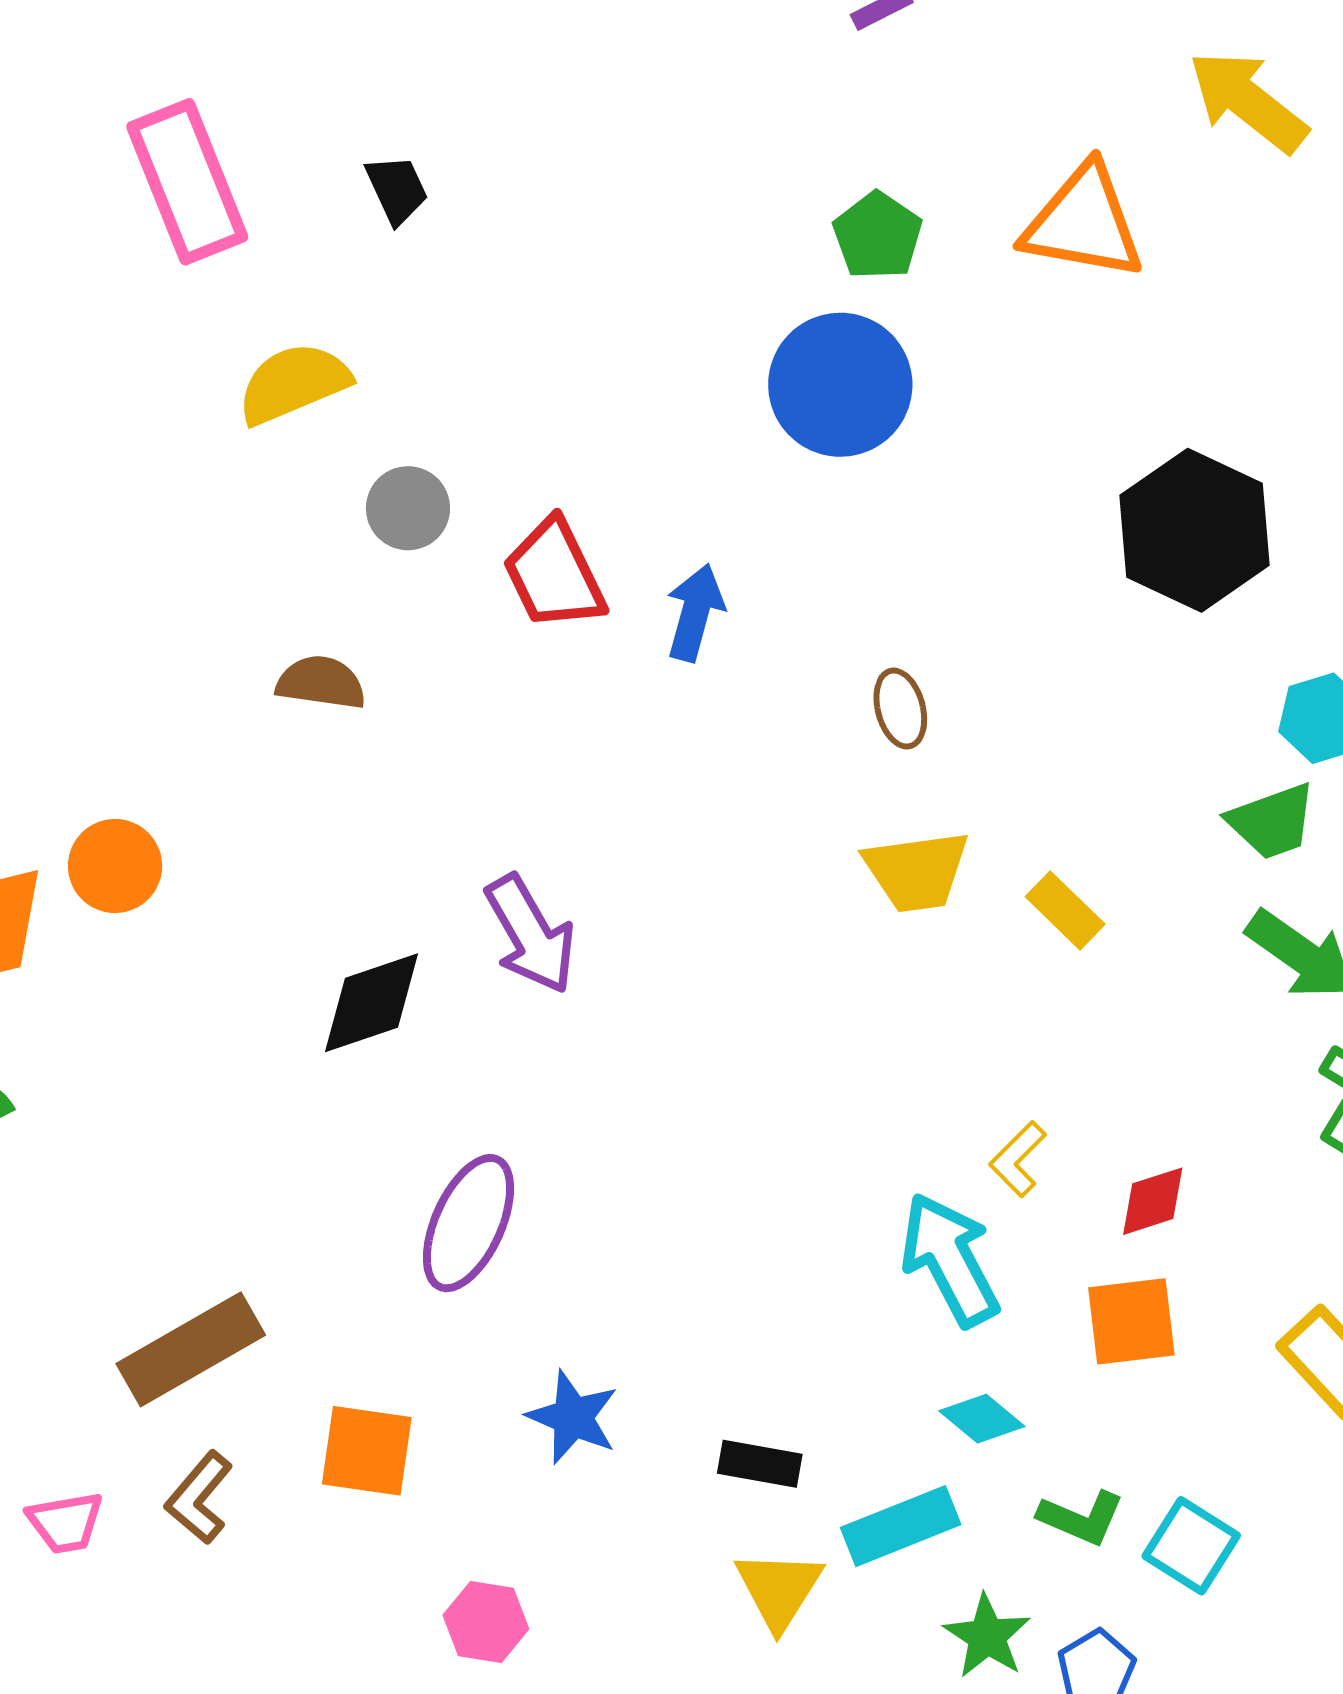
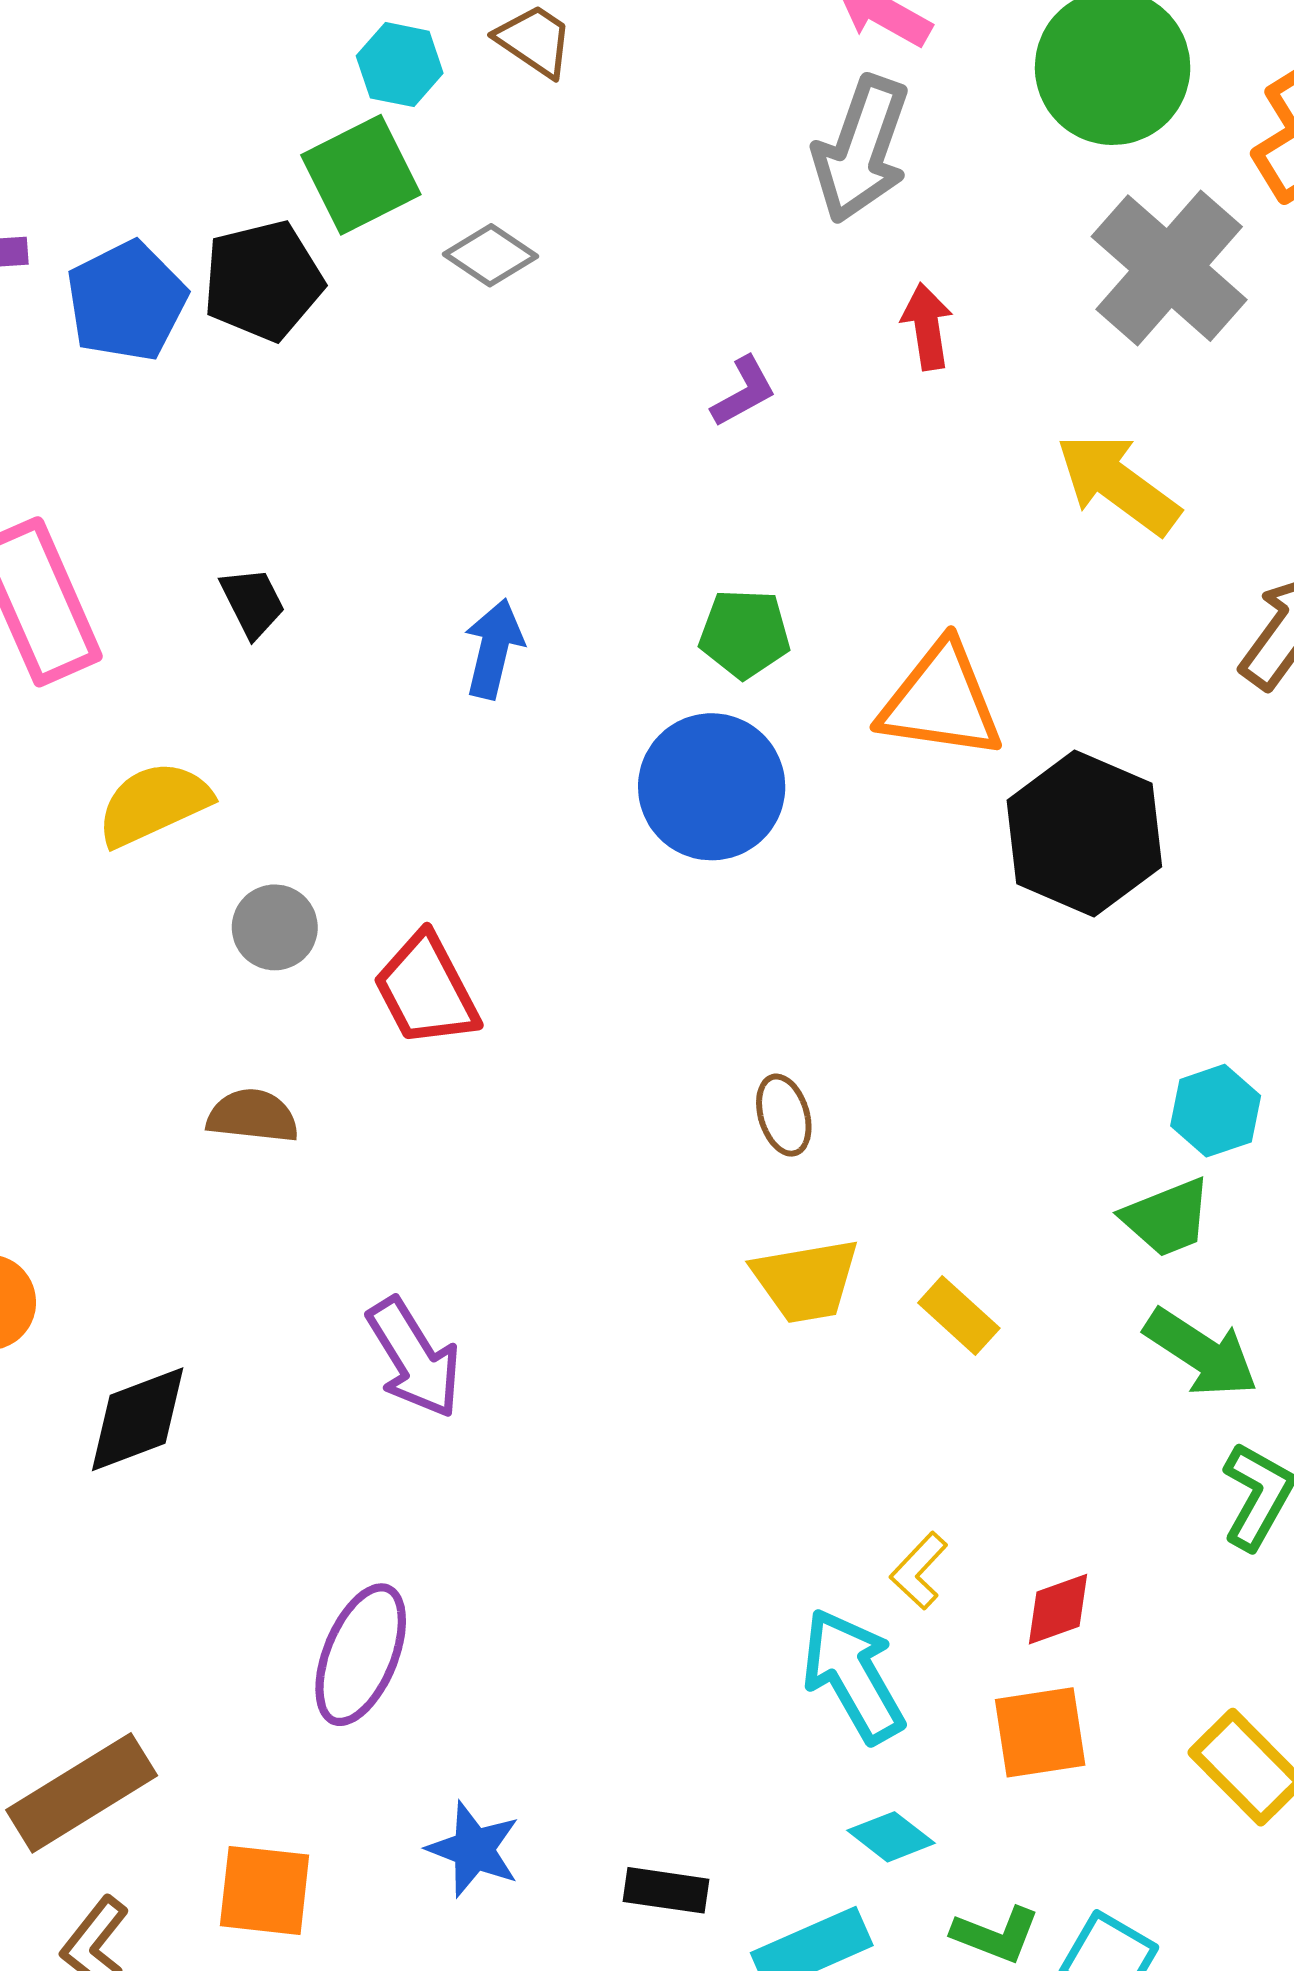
orange triangle: (1083, 223) -> (941, 701), moved
green pentagon: (878, 236) -> (745, 634), turned -30
black hexagon: (1195, 530) -> (1084, 834), moved
blue arrow: (695, 612) -> (494, 649), moved
brown semicircle: (321, 683) -> (253, 1116), moved
black diamond: (371, 1003) -> (138, 1419), moved

